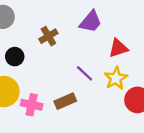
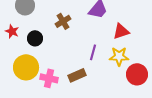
purple line: (85, 73) -> (93, 52), turned 63
yellow star: (116, 78) -> (119, 56), turned 30

